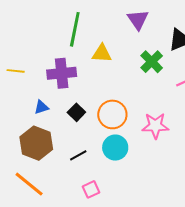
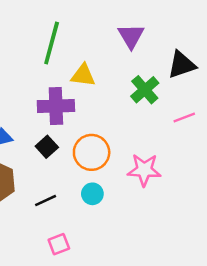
purple cross: (62, 73) -> (56, 106), moved
cyan circle: (115, 148) -> (92, 194), size x0.7

